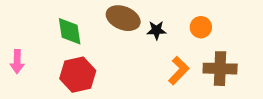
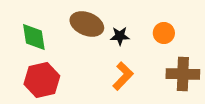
orange L-shape: (179, 71) -> (123, 76), moved

